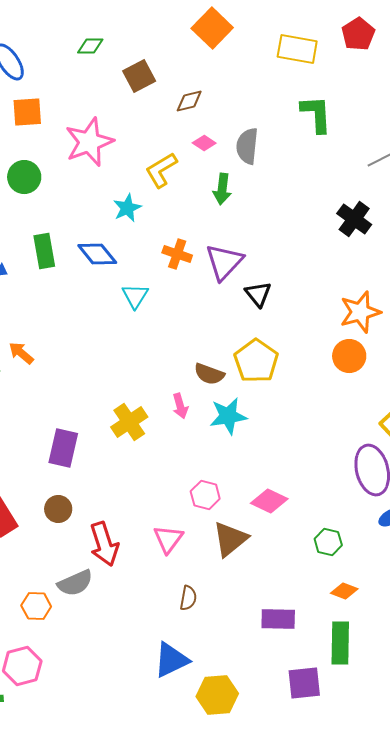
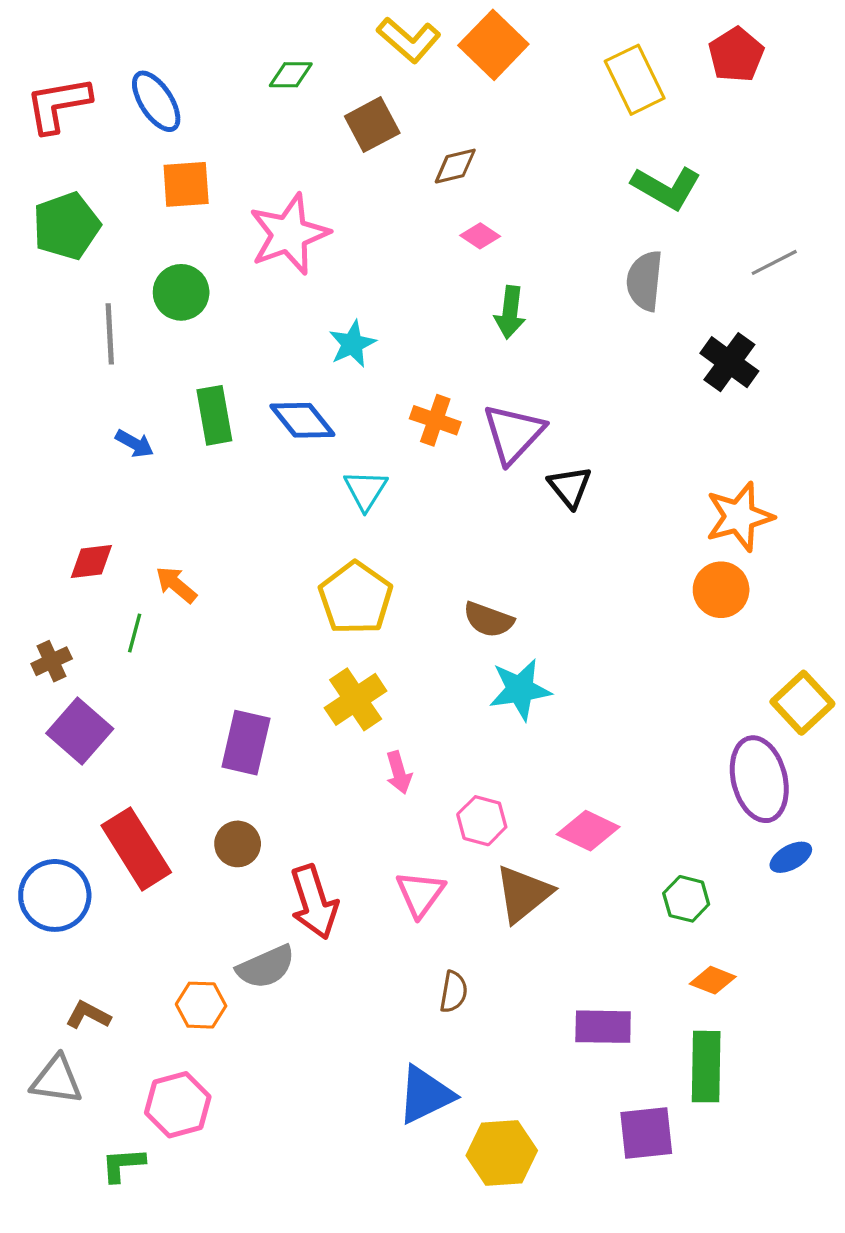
yellow rectangle: (297, 49) -> (635, 80), turned 54
green L-shape: (316, 114) -> (666, 188), turned 123
gray semicircle: (247, 146) -> (645, 281), moved
yellow L-shape: (161, 170) -> (409, 40), moved, turned -108
yellow pentagon: (256, 361) -> (356, 598), moved
pink arrow: (180, 406) -> (399, 773), moved

